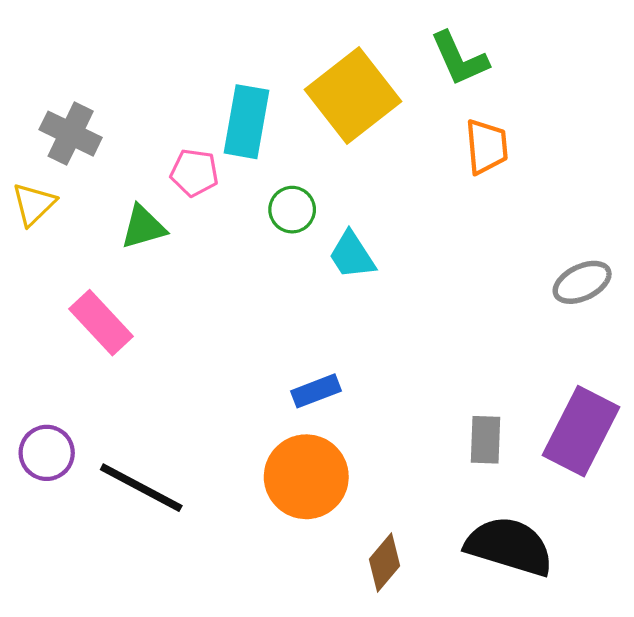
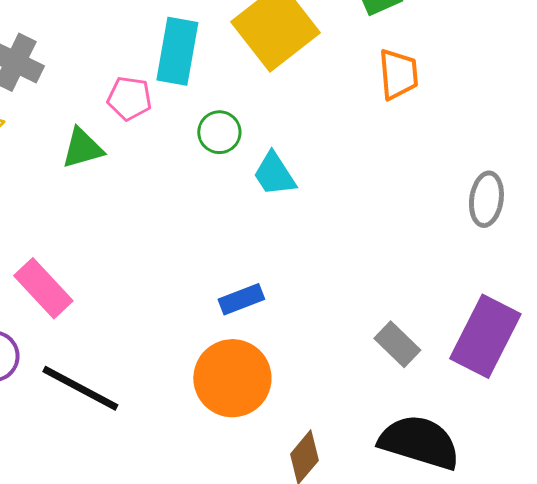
gray ellipse: (582, 282) -> (486, 199), turned -56
pink rectangle: (101, 323) -> (43, 288), moved
gray rectangle: (485, 440) -> (397, 344), turned -48

